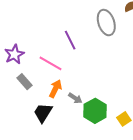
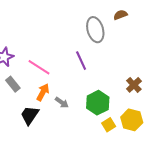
purple line: (70, 40) -> (81, 61), moved
green hexagon: (95, 111) -> (98, 103), moved

